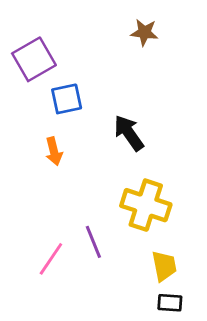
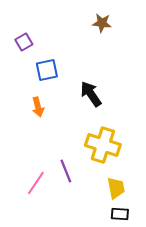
purple square: (34, 59) -> (24, 42), size x0.6

